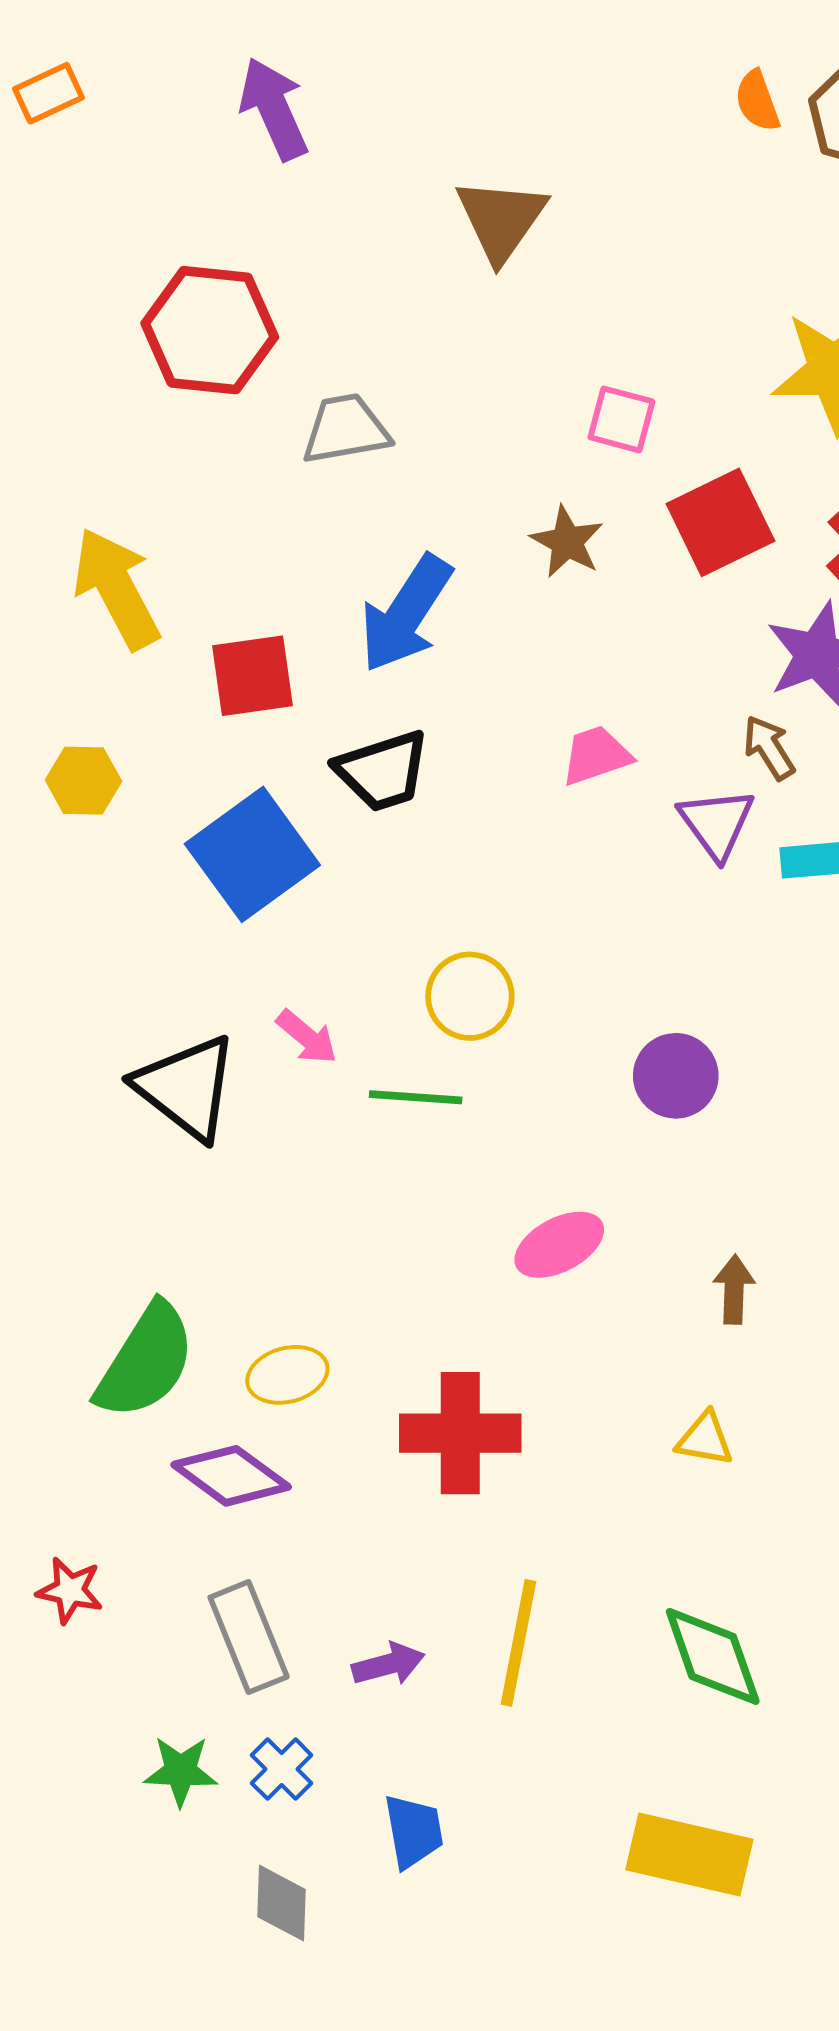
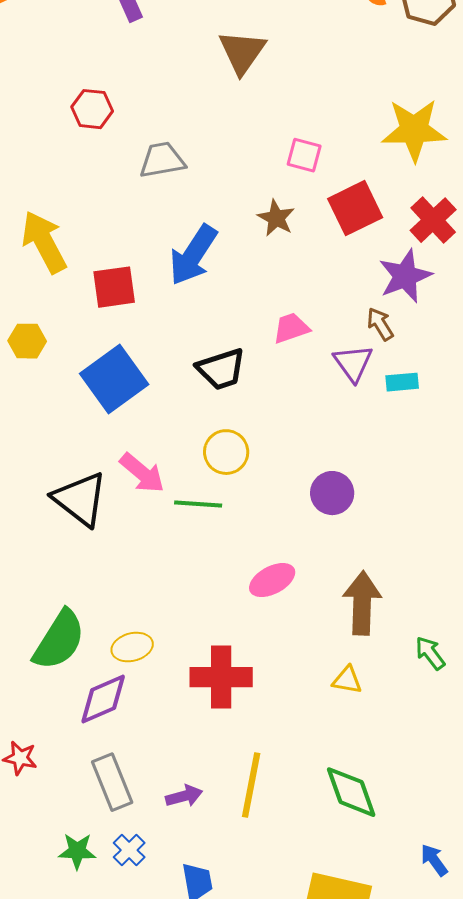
red hexagon: (210, 330) -> (92, 109), size x0.6
black trapezoid: (383, 771) -> (221, 369), moved
pink arrow: (307, 1037) -> (142, 473), size x1.4
brown arrow: (734, 1289) -> (362, 603), size x1.8
purple diamond: (231, 1476) -> (103, 699), turned -60

